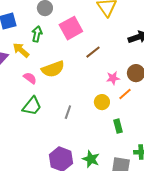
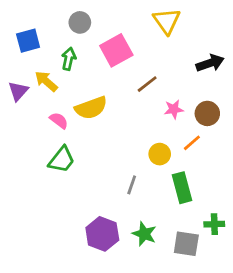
pink star: (113, 78) -> (174, 109), moved
gray line: (68, 112) -> (132, 185), moved
green rectangle: (118, 126) -> (182, 188), size x1.5

